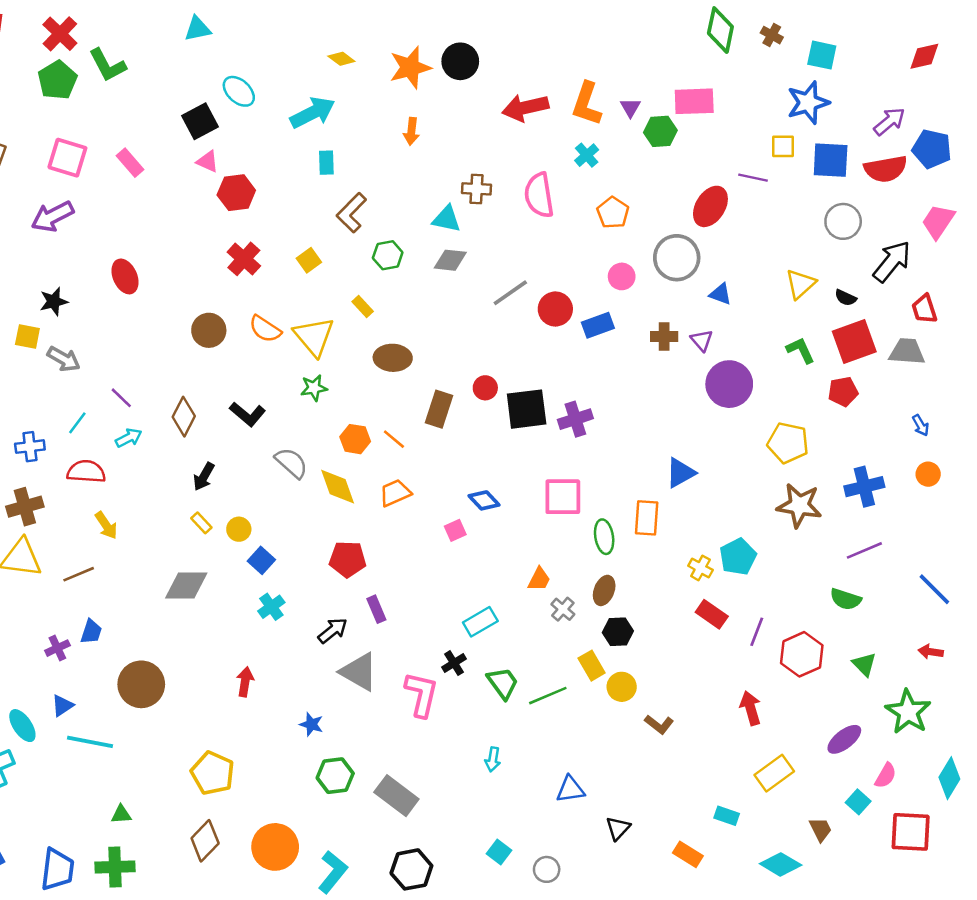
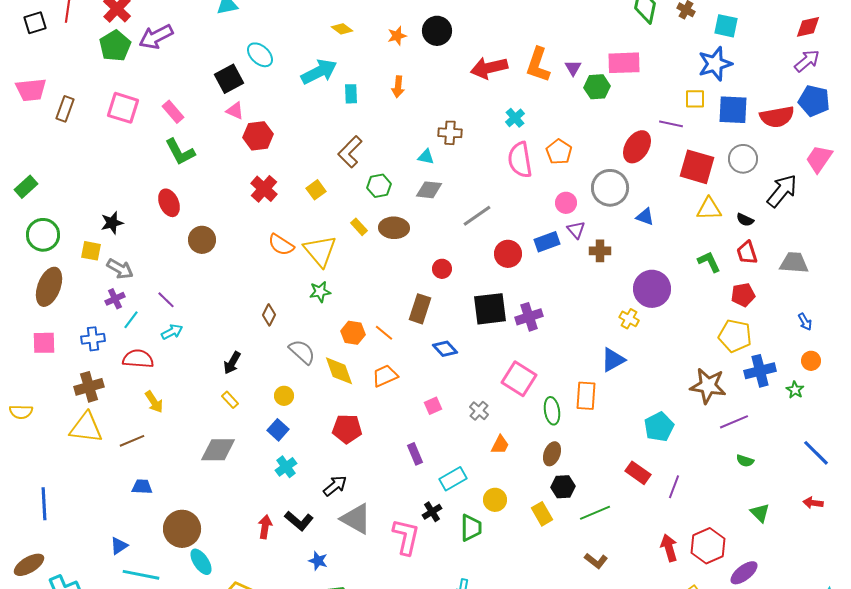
green L-shape: (107, 65) -> (180, 152), moved
orange star: (410, 68) -> (397, 36), size x0.6
purple arrow: (889, 121) -> (807, 61), moved
cyan cross: (587, 155) -> (515, 118), moved
cyan rectangle: (326, 163) -> (351, 94), moved
pink semicircle: (539, 195) -> (520, 160), moved
purple arrow: (52, 216) -> (156, 37), moved
cyan triangle: (446, 219) -> (426, 157), size x0.7
yellow triangle: (801, 284) -> (709, 209), turned 40
red circle: (555, 309) -> (508, 254), moved
red trapezoid: (924, 309) -> (747, 253), moved
brown circle: (209, 330) -> (202, 240), moved
purple triangle: (702, 340) -> (576, 230), moved
red square: (854, 342) -> (697, 167), moved, turned 36
brown ellipse: (393, 358) -> (394, 228), moved
red circle: (485, 388) -> (442, 269), moved
black L-shape: (248, 414) -> (299, 521), moved
brown diamond: (184, 417) -> (269, 315), moved, size x0.7
yellow pentagon: (788, 443) -> (735, 336), moved
pink square: (563, 497) -> (519, 379), turned 32
blue diamond: (484, 500) -> (445, 349), moved
yellow circle: (239, 529) -> (284, 396), moved
purple line: (864, 550) -> (734, 422), moved
yellow cross: (700, 568) -> (629, 319), moved
green semicircle: (846, 599) -> (745, 461), size x0.7
purple rectangle: (376, 609) -> (415, 454), moved
gray cross: (563, 609) -> (479, 411), moved
blue trapezoid: (91, 632) -> (142, 487), turned -105
purple cross: (57, 648) -> (115, 299), moved
red hexagon: (802, 654) -> (708, 546), moved
green trapezoid: (503, 683) -> (471, 528), turned 36
yellow circle: (622, 687) -> (495, 500), moved
green line: (548, 696) -> (595, 513), moved
green star: (908, 712) -> (795, 390), moved, size x0.5
cyan ellipse: (22, 726) -> (201, 562), moved

